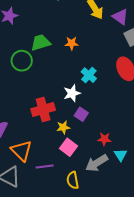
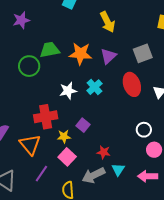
purple triangle: (120, 17) -> (108, 56), moved, turned 36
orange star: (72, 43) -> (80, 54), size x1.6
white star: (72, 93) -> (68, 91), moved
orange triangle: (21, 151) -> (30, 144), moved
purple line: (45, 166) -> (41, 174), turned -54

